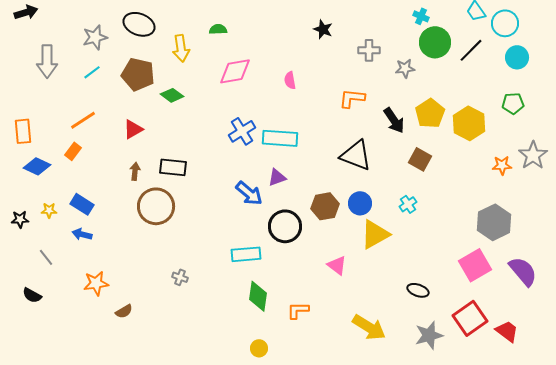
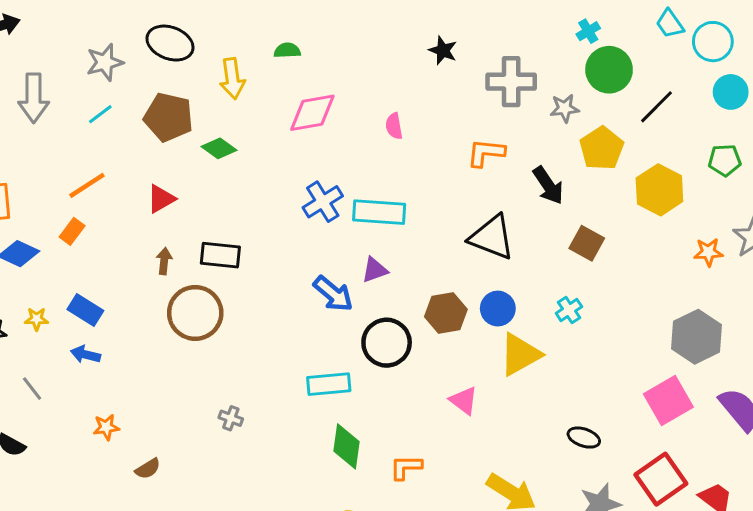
cyan cross: (421, 16) -> (588, 31), turned 35
gray cross: (369, 50) -> (511, 82), size x1.5
black line: (471, 50) -> (656, 107), moved
yellow pentagon: (430, 113) -> (602, 148), moved
orange star: (96, 283) -> (106, 427), size x0.7

